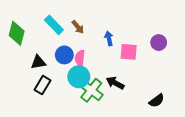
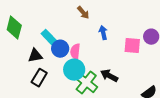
cyan rectangle: (54, 25) -> (50, 39), moved
brown arrow: (78, 27) -> (83, 13), moved
pink square: (129, 52) -> (132, 46), moved

